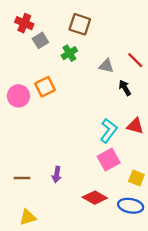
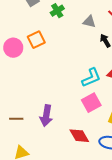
cyan L-shape: (109, 131) -> (91, 78), turned 30
purple arrow: (57, 175) -> (46, 116), size x1.5
red diamond: (95, 198) -> (79, 136), turned 30

